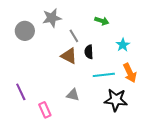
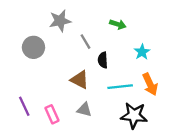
gray circle: (25, 31) -> (33, 47), moved
brown triangle: (69, 56) -> (80, 80), moved
pink rectangle: (45, 110) -> (52, 114), moved

